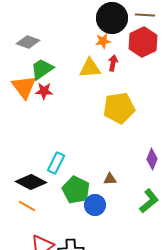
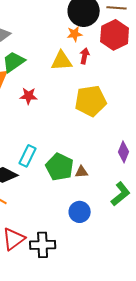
red star: (44, 91) -> (29, 96), moved
green pentagon: (76, 190) -> (60, 167), moved
blue circle: (95, 205) -> (80, 212), moved

